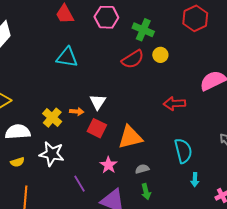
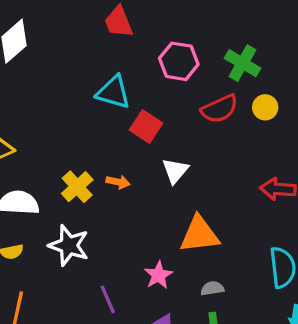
pink hexagon: (106, 17) -> (179, 61), moved
white triangle: (98, 102) -> (175, 171), moved
red square: (97, 128) -> (146, 127), moved

